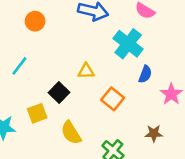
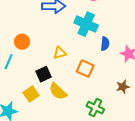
orange circle: (35, 21) -> (22, 42), moved
black square: (59, 93) -> (43, 74), turned 35
yellow semicircle: (71, 133) -> (58, 91), moved

